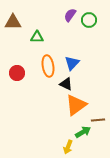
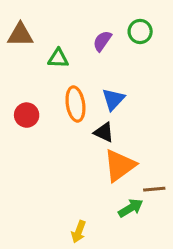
purple semicircle: (70, 15) -> (102, 41), moved
yellow arrow: (68, 147) -> (79, 232), moved

